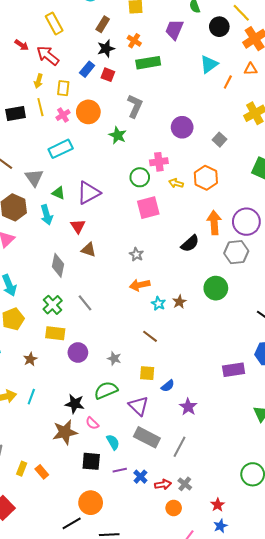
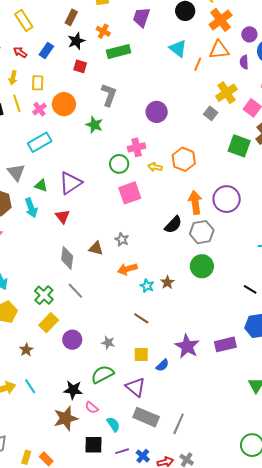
red arrow: (48, 56) -> (20, 52), size x0.6
cyan triangle: (209, 64) -> (178, 48), turned -42
blue rectangle: (87, 69) -> (46, 50), moved
orange triangle: (251, 69) -> (219, 50), size x1.5
gray square: (219, 140) -> (211, 113), moved
brown triangle: (89, 250) -> (96, 248), moved
gray hexagon: (236, 252) -> (202, 232), moved
gray diamond: (58, 265) -> (67, 258), moved
yellow rectangle: (55, 333) -> (49, 323), turned -48
cyan line: (31, 397) -> (30, 386), turned -49
purple star: (188, 407) -> (187, 346), moved, size x1.4

